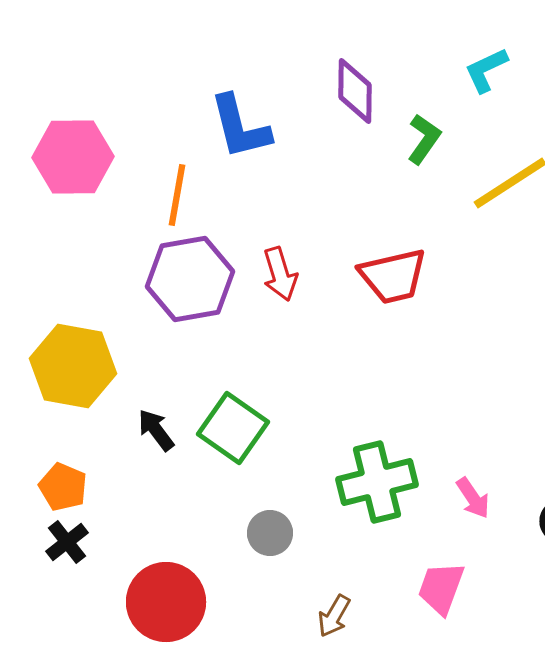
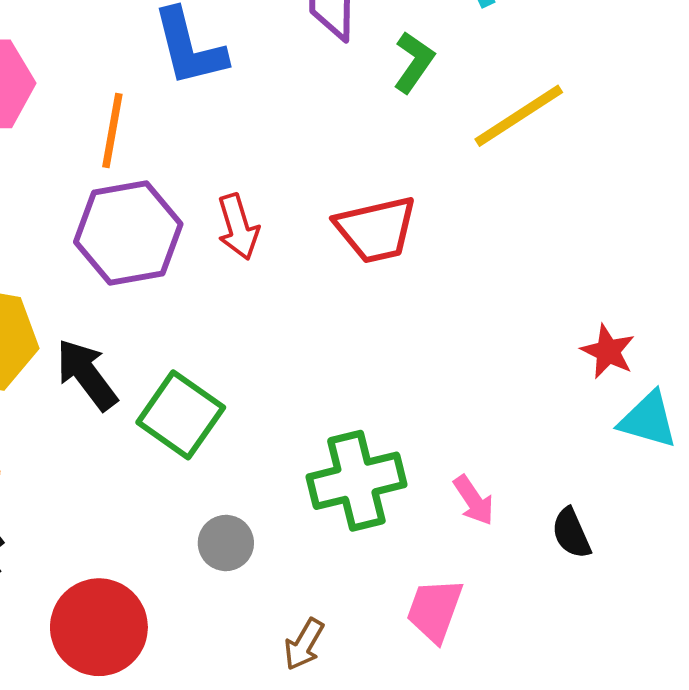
black arrow: (156, 430) -> (87, 375), moved, size x1.4

